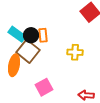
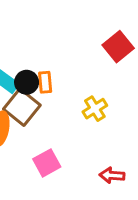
yellow cross: (75, 52) -> (95, 109), turned -35

